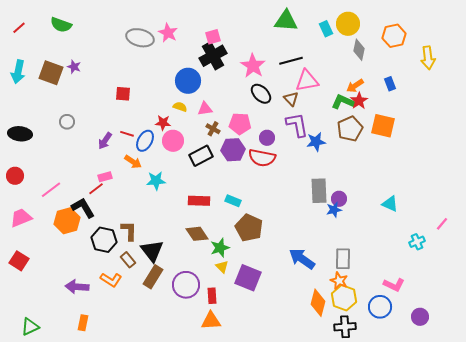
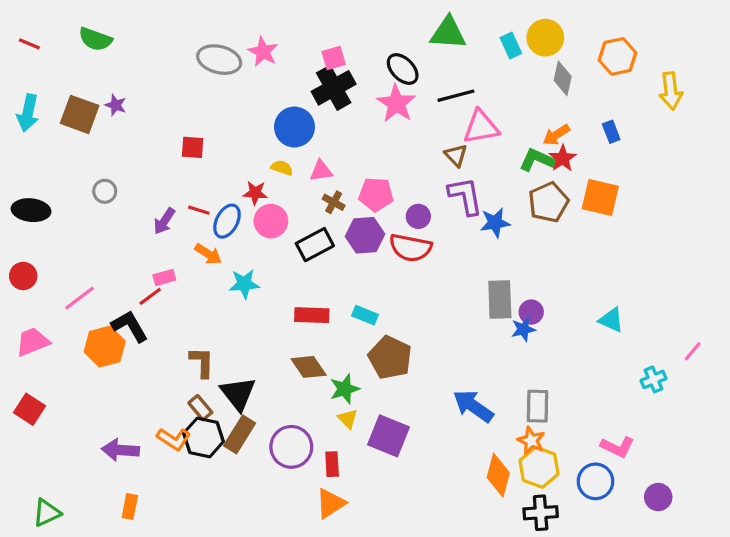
red line: (19, 28) -> (29, 44), turned 64
black ellipse: (261, 94) -> (403, 69), moved
black hexagon: (104, 240) -> (203, 437), moved
orange triangle: (211, 321) -> (331, 503), turned -30

